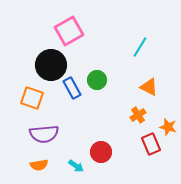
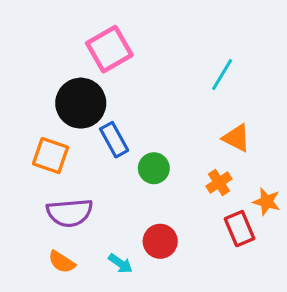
green circle: (97, 80) -> (154, 168), moved
orange semicircle: (39, 165) -> (62, 262), turned 42

